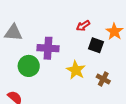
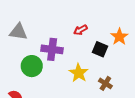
red arrow: (83, 26) -> (80, 30), moved

